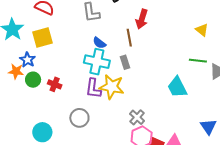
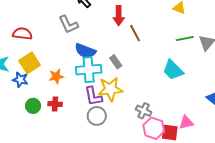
brown line: (129, 38) -> (135, 33), moved
blue semicircle: (99, 43) -> (85, 51), size x1.5
blue star: (28, 60) -> (20, 80), moved
orange star: (16, 71) -> (56, 76), moved
gray circle: (79, 118) -> (97, 116), moved

